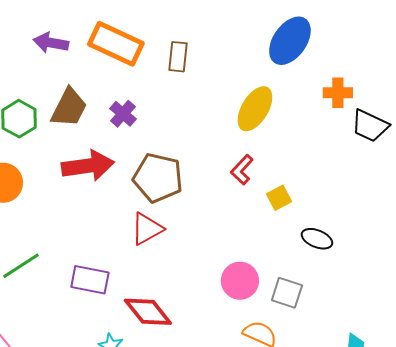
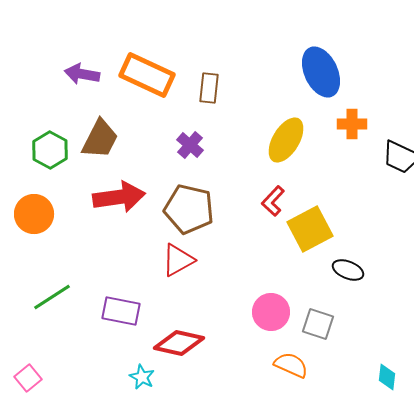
blue ellipse: (290, 41) -> (321, 72), turned -60
orange cross: (338, 93) -> (352, 124), moved
purple cross: (123, 114) -> (190, 145), moved
yellow square: (279, 198) -> (310, 229), size x1.8
red diamond: (148, 312) -> (179, 343), turned -39

